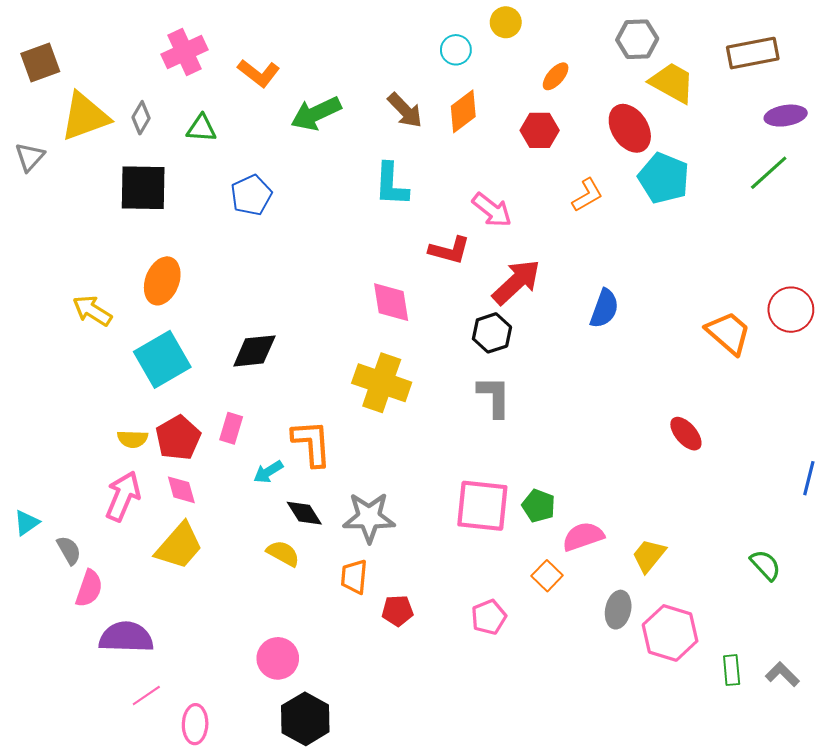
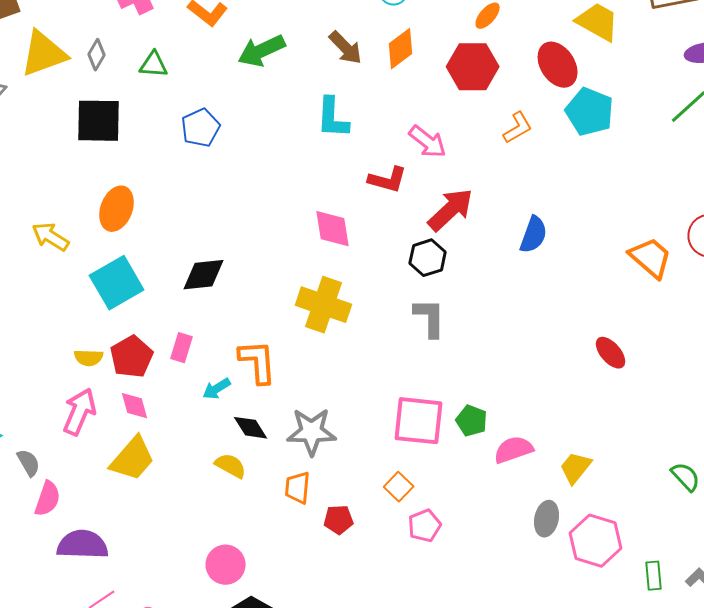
red hexagon: (540, 130) -> (473, 67), size x1.4
orange square: (547, 576) -> (399, 487), moved

